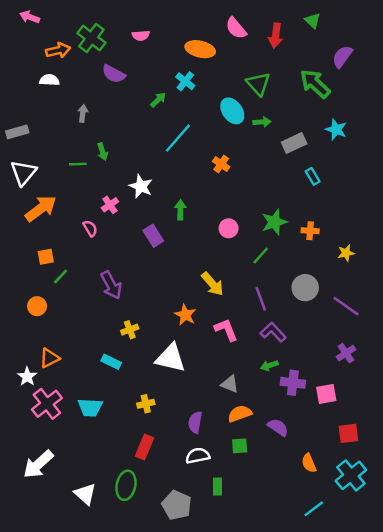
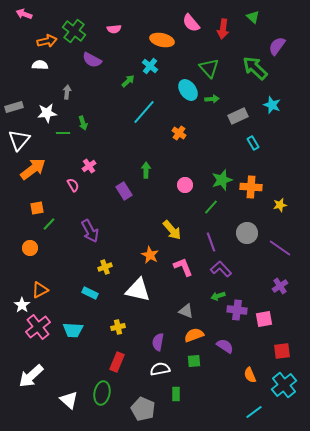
white star: (141, 186) -> (47, 113), moved, turned -30
orange cross: (310, 231) -> (251, 187), size x1.5

